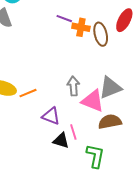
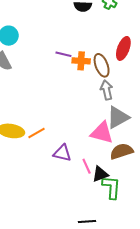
gray arrow: (73, 86) -> (107, 90), moved
black triangle: (61, 141) -> (100, 174), moved, turned -30

